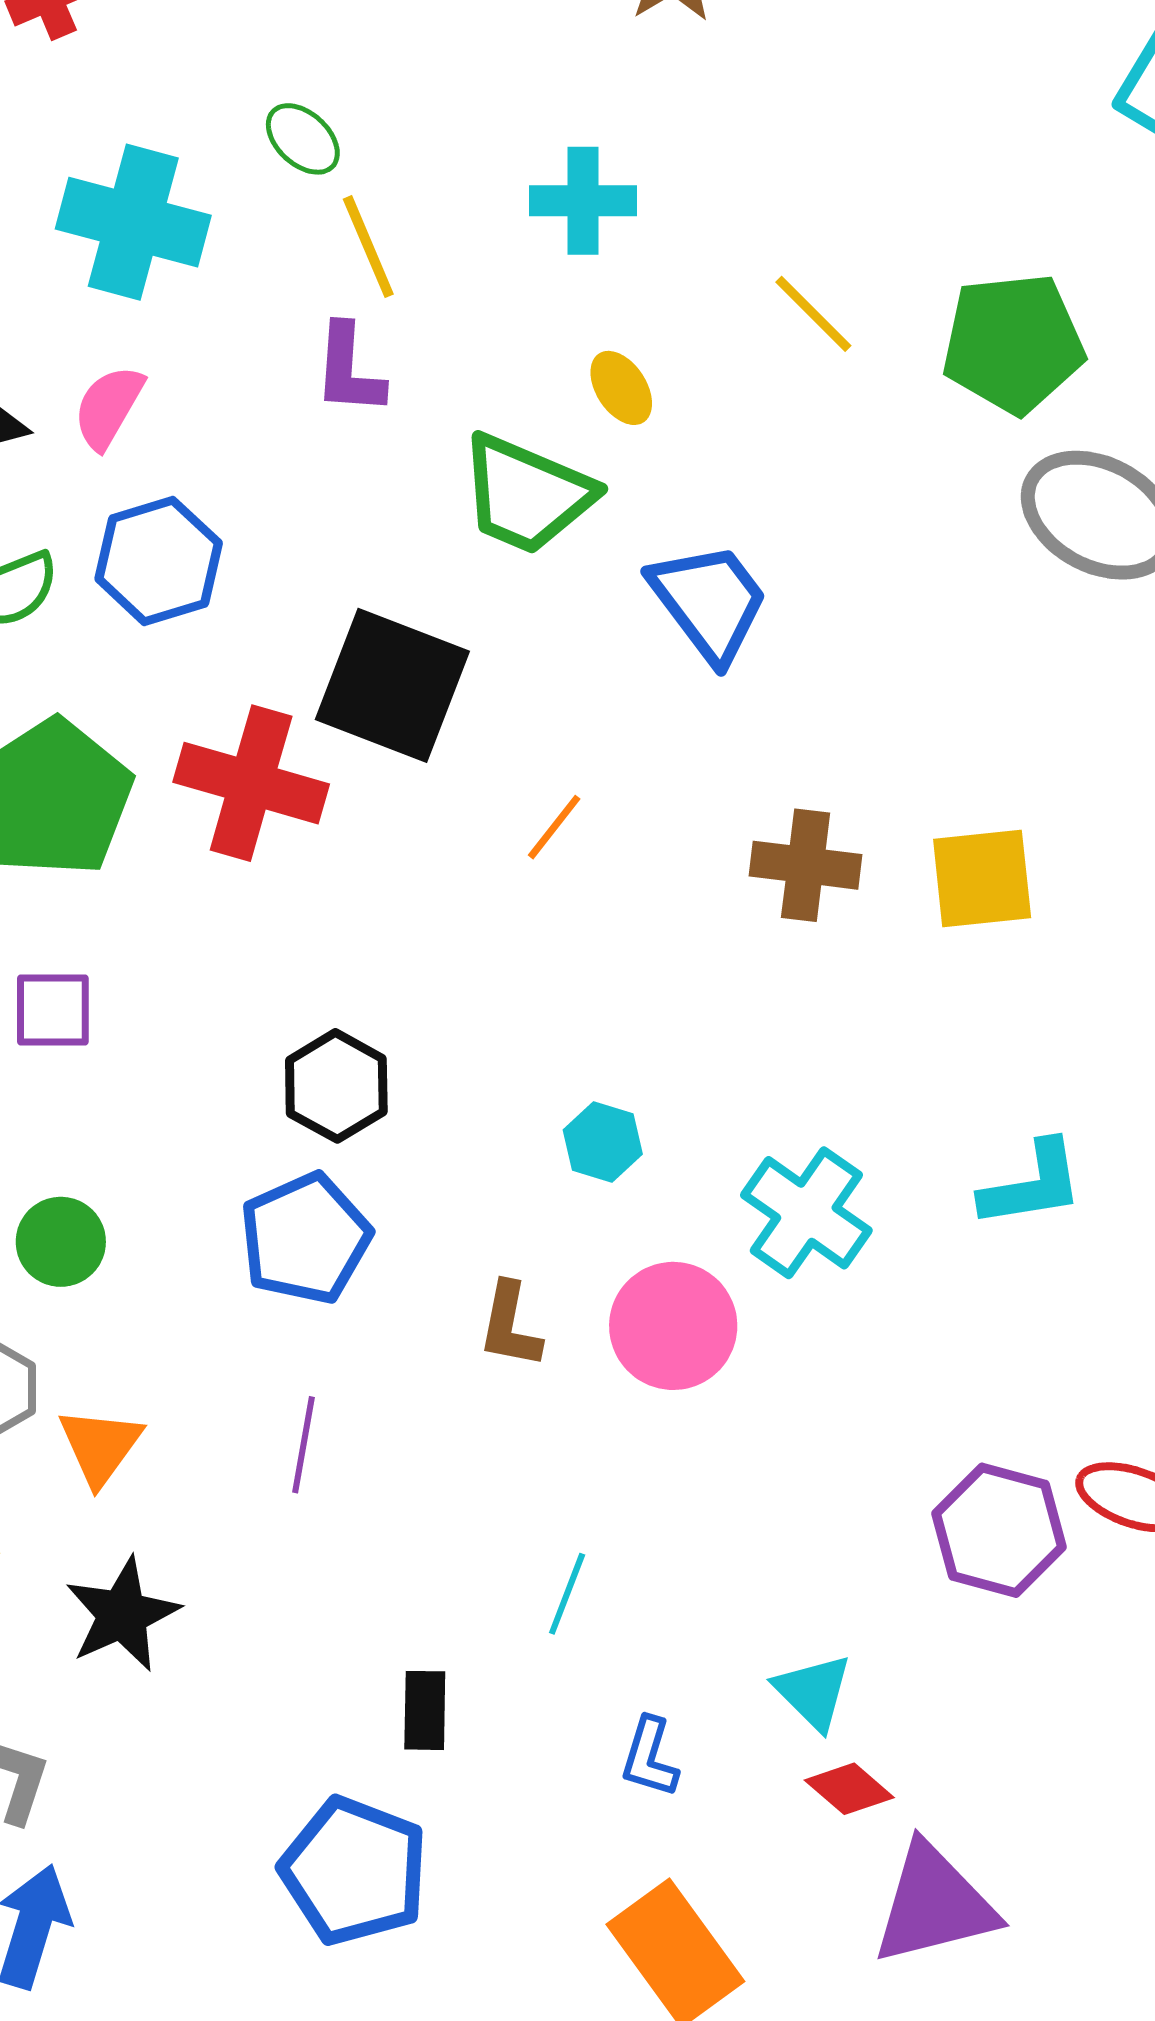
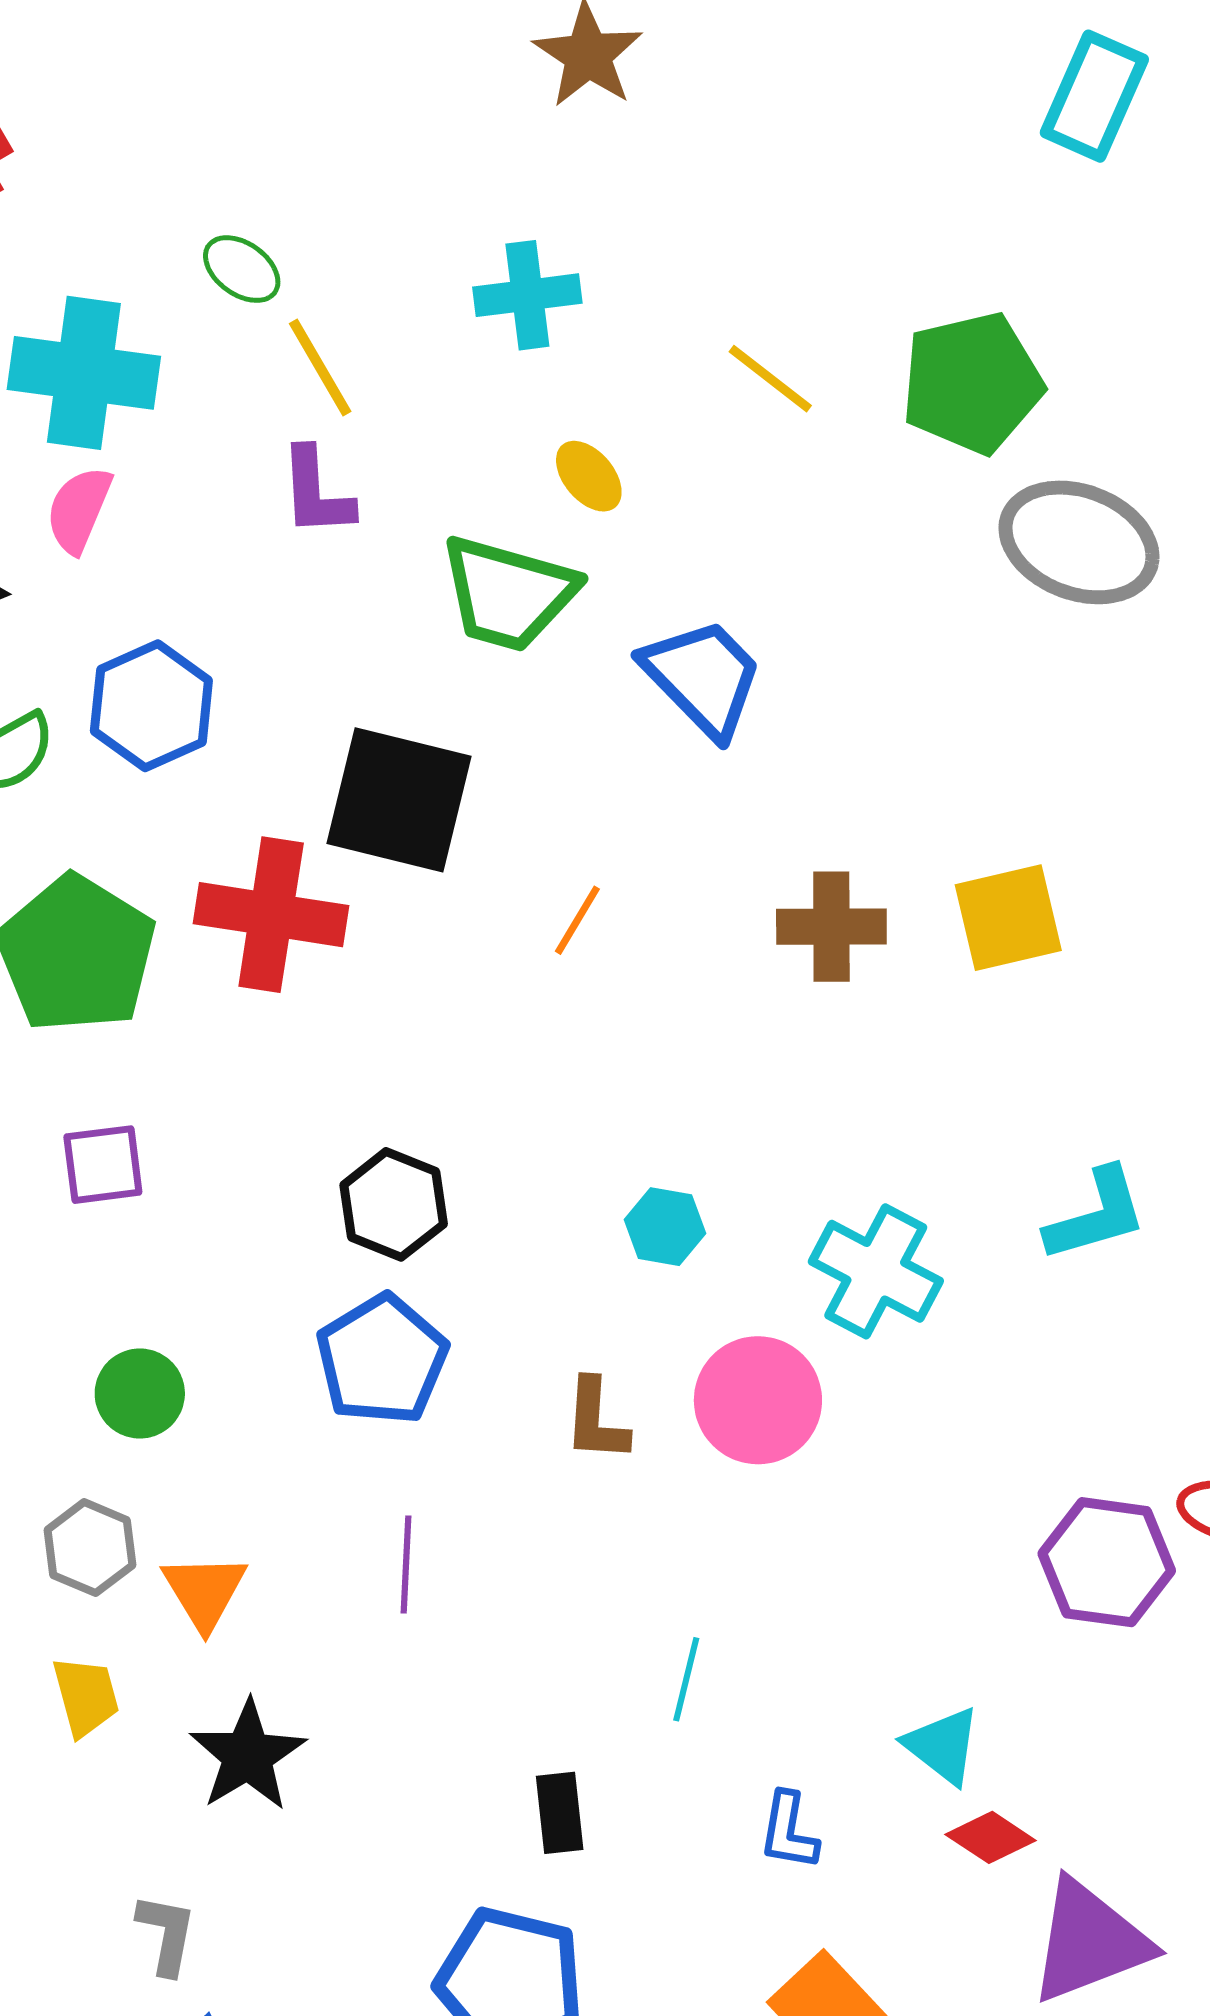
pink semicircle: (109, 407) -> (79, 510), moved

